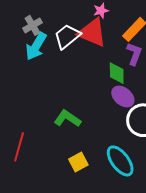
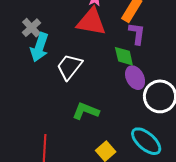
white trapezoid: (67, 36) -> (69, 67), moved
purple ellipse: (123, 97) -> (135, 78), turned 35

